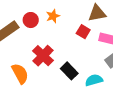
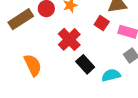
red cross: (43, 56) -> (69, 39), moved

